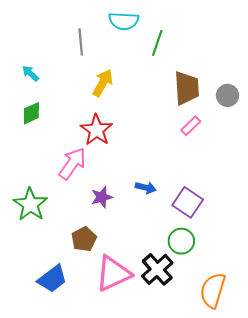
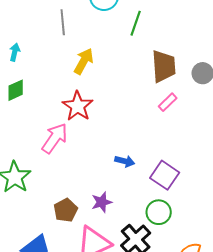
cyan arrow: (30, 73) -> (15, 52), turned 60
purple star: (102, 197) -> (102, 202), moved

